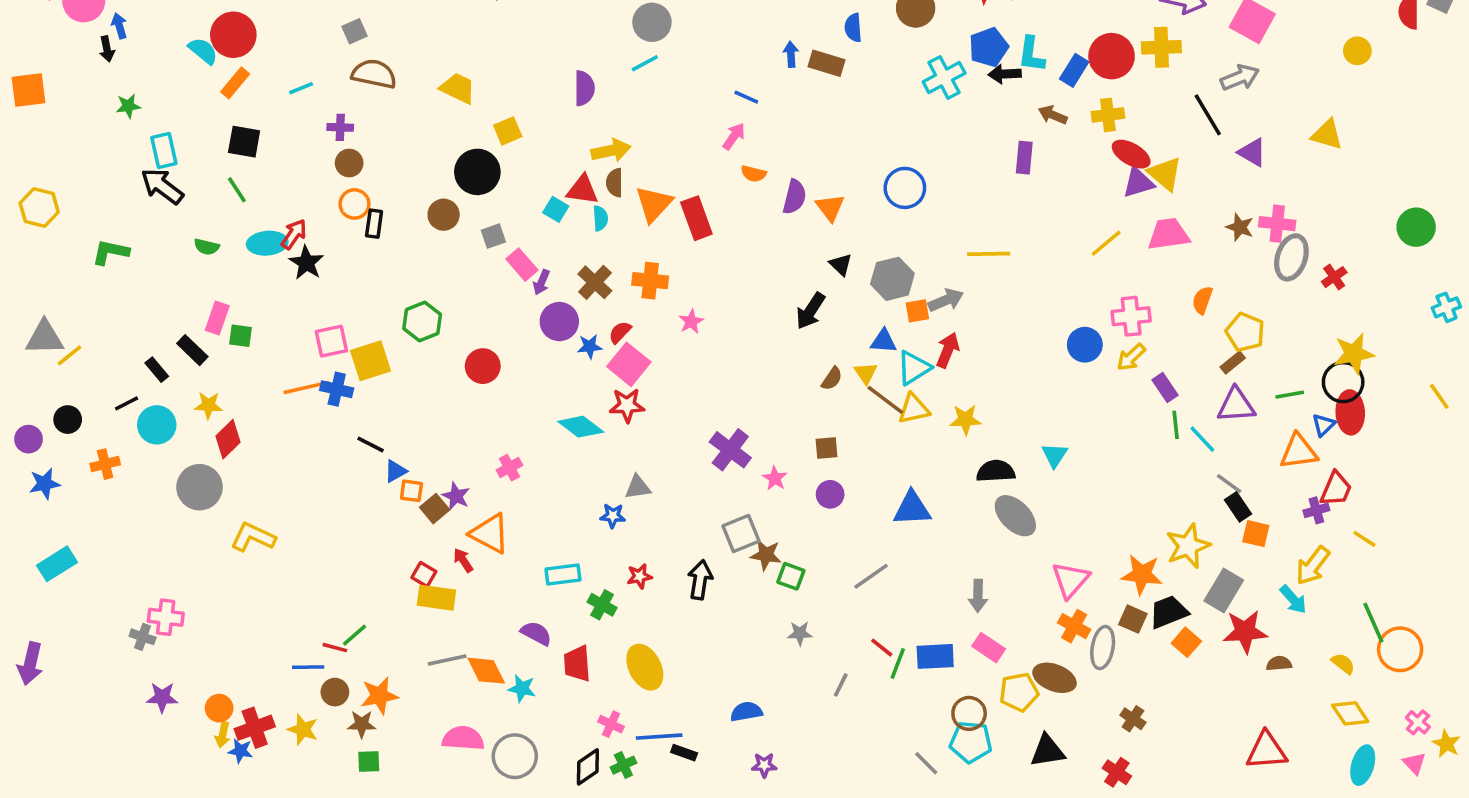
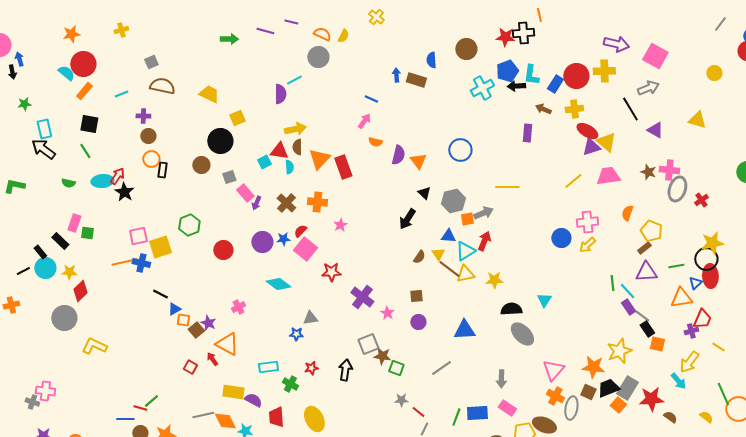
cyan line: (645, 63) -> (294, 80), moved
cyan square: (556, 209) -> (264, 162), turned 32
purple circle: (559, 322) -> (262, 242), moved
purple rectangle: (1165, 387) -> (628, 307), moved
red star: (627, 405) -> (331, 272), moved
cyan circle: (157, 425) -> (45, 268), moved
gray rectangle: (1224, 591) -> (627, 388), moved
yellow rectangle: (436, 598) -> (233, 392), moved
red line: (882, 648) -> (418, 412), moved
brown semicircle: (1279, 664) -> (670, 417), turned 40

